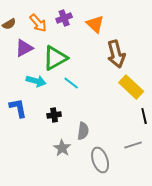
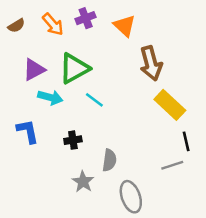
purple triangle: (24, 48) -> (34, 70), moved
gray line: (133, 145) -> (172, 165), moved

